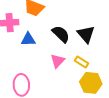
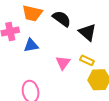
black semicircle: (61, 34) -> (62, 19), moved

